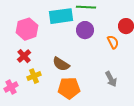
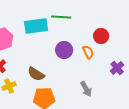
purple circle: (85, 30) -> (64, 50), moved

